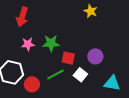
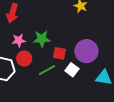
purple circle: (95, 56) -> (86, 51), size x1.5
red circle: (32, 84) -> (24, 58), moved

